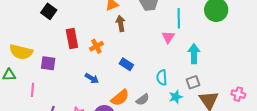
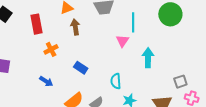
red rectangle: (72, 39) -> (37, 24), moved
gray square: (193, 82) -> (180, 82), moved

